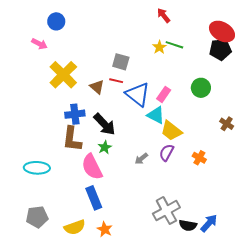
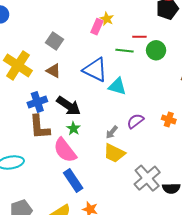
green line: (174, 45) -> (124, 51), moved
gray square: (121, 62) -> (55, 41), moved, turned 30
red line: (116, 81) -> (139, 37), moved
pink rectangle: (164, 94) -> (97, 27), moved
yellow trapezoid: (171, 131) -> (114, 153), moved
purple semicircle: (167, 153) -> (135, 121), turned 36

